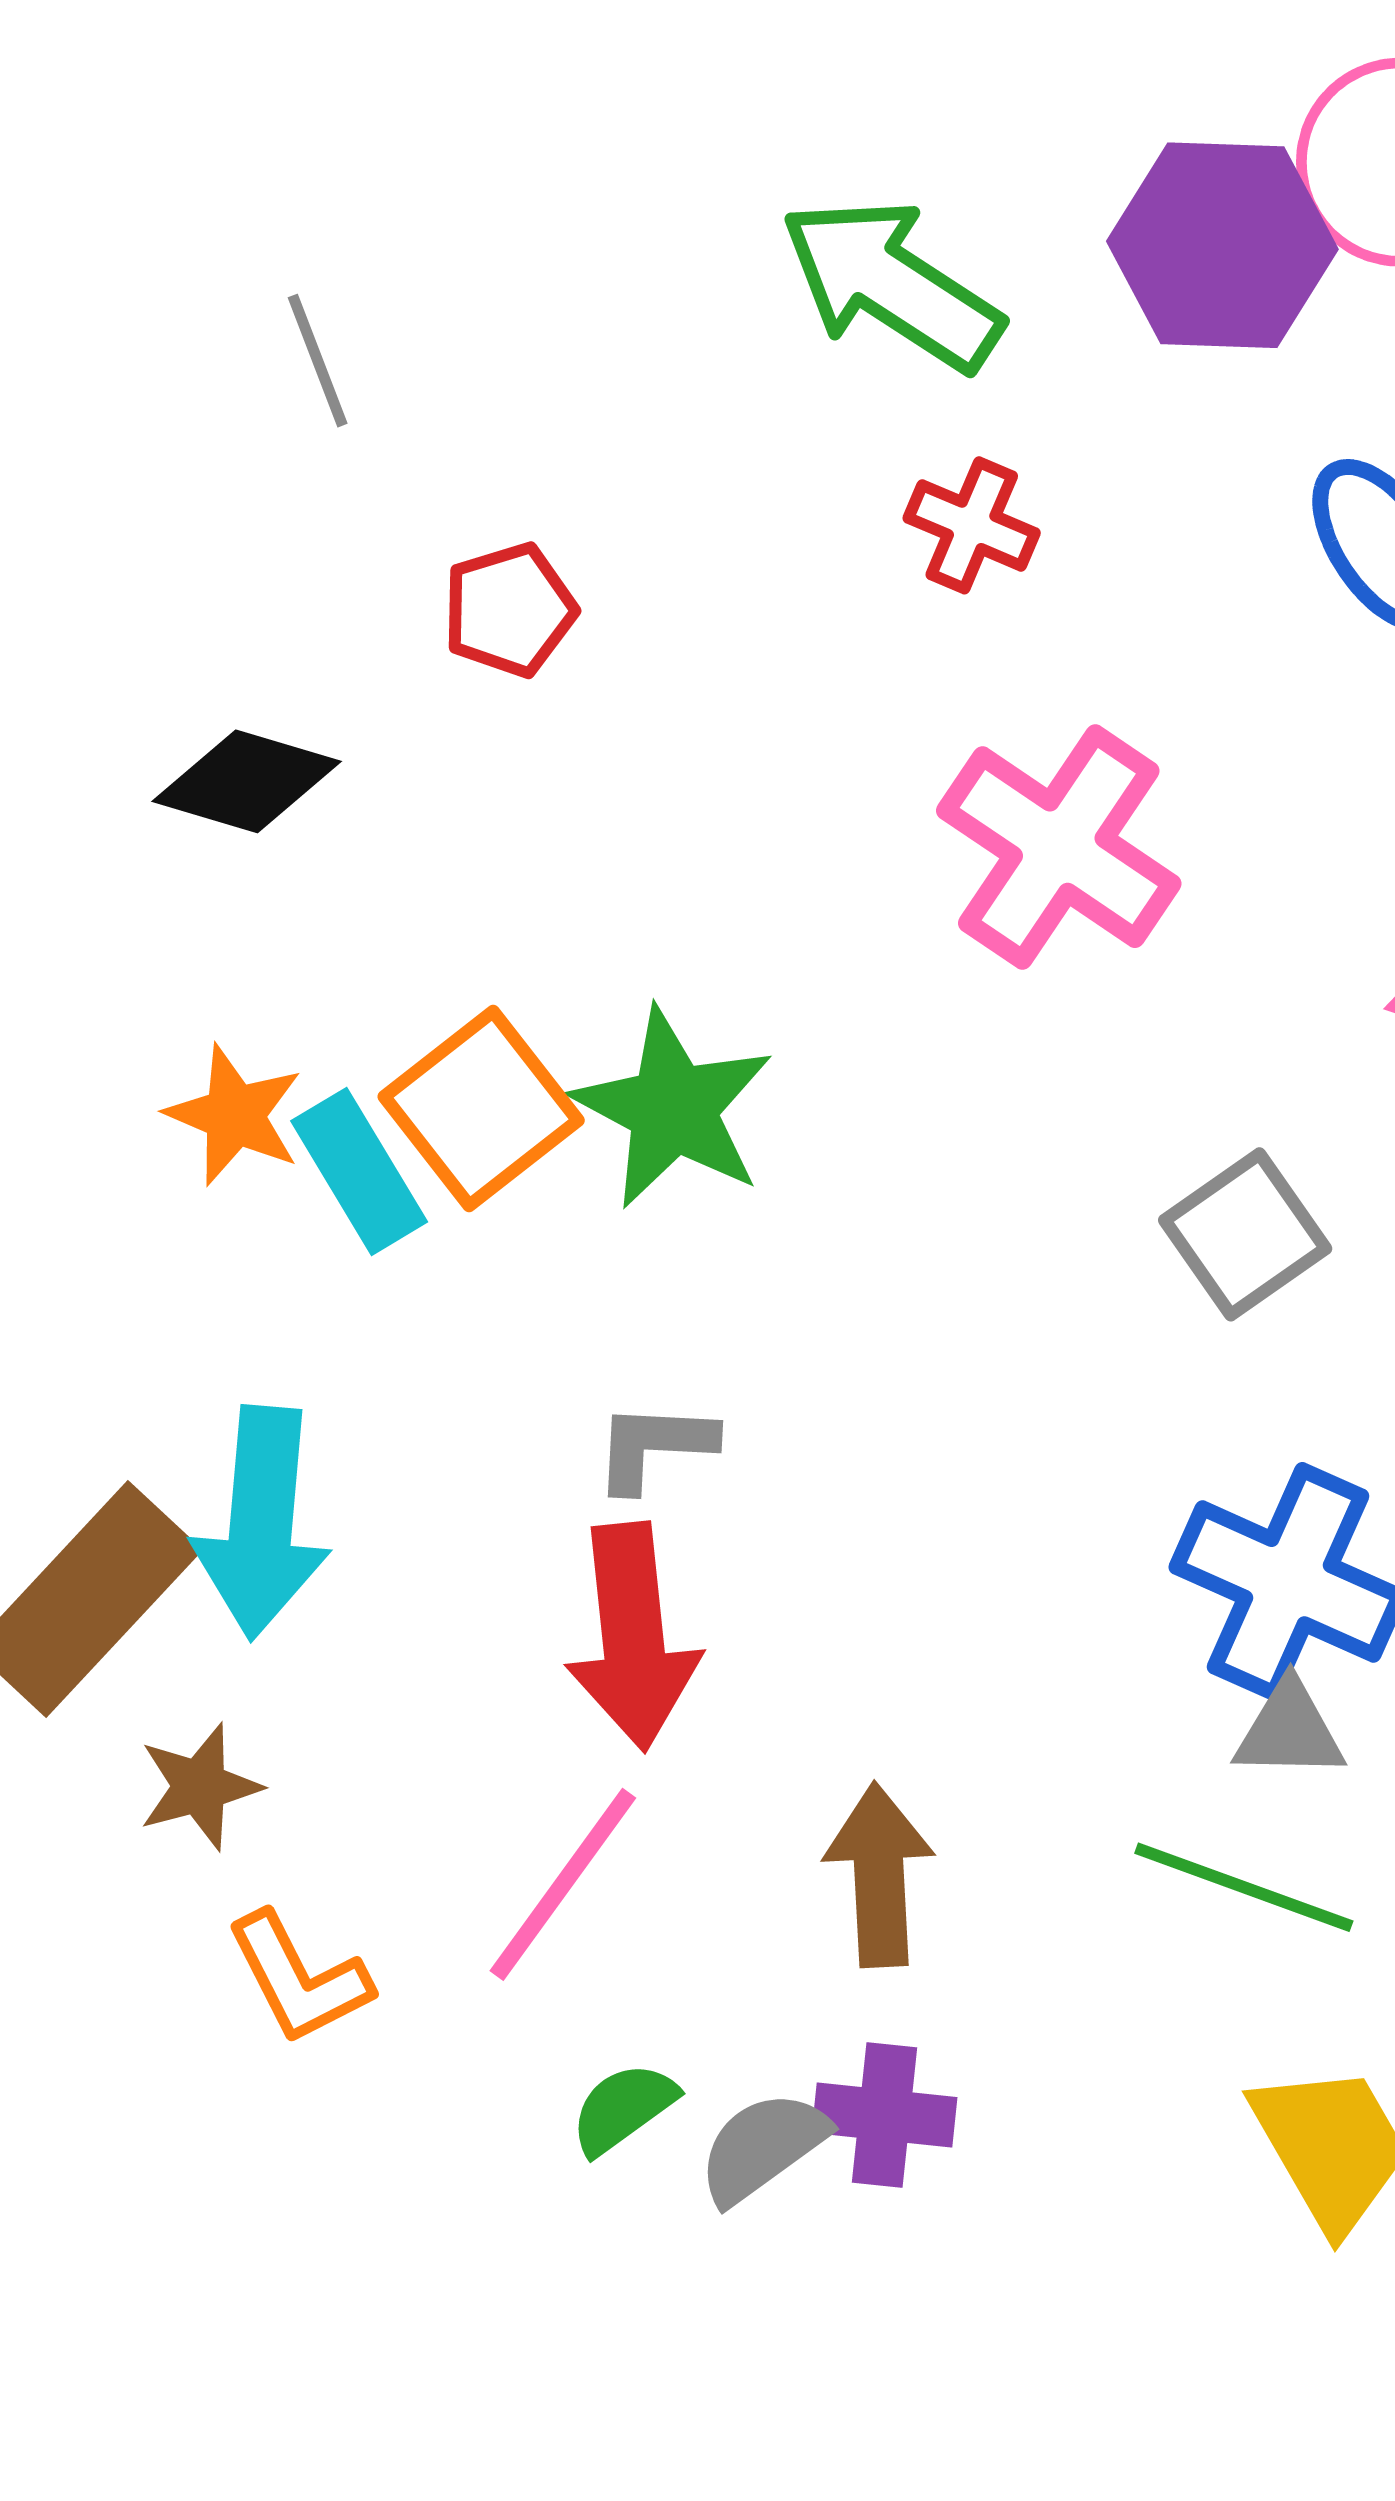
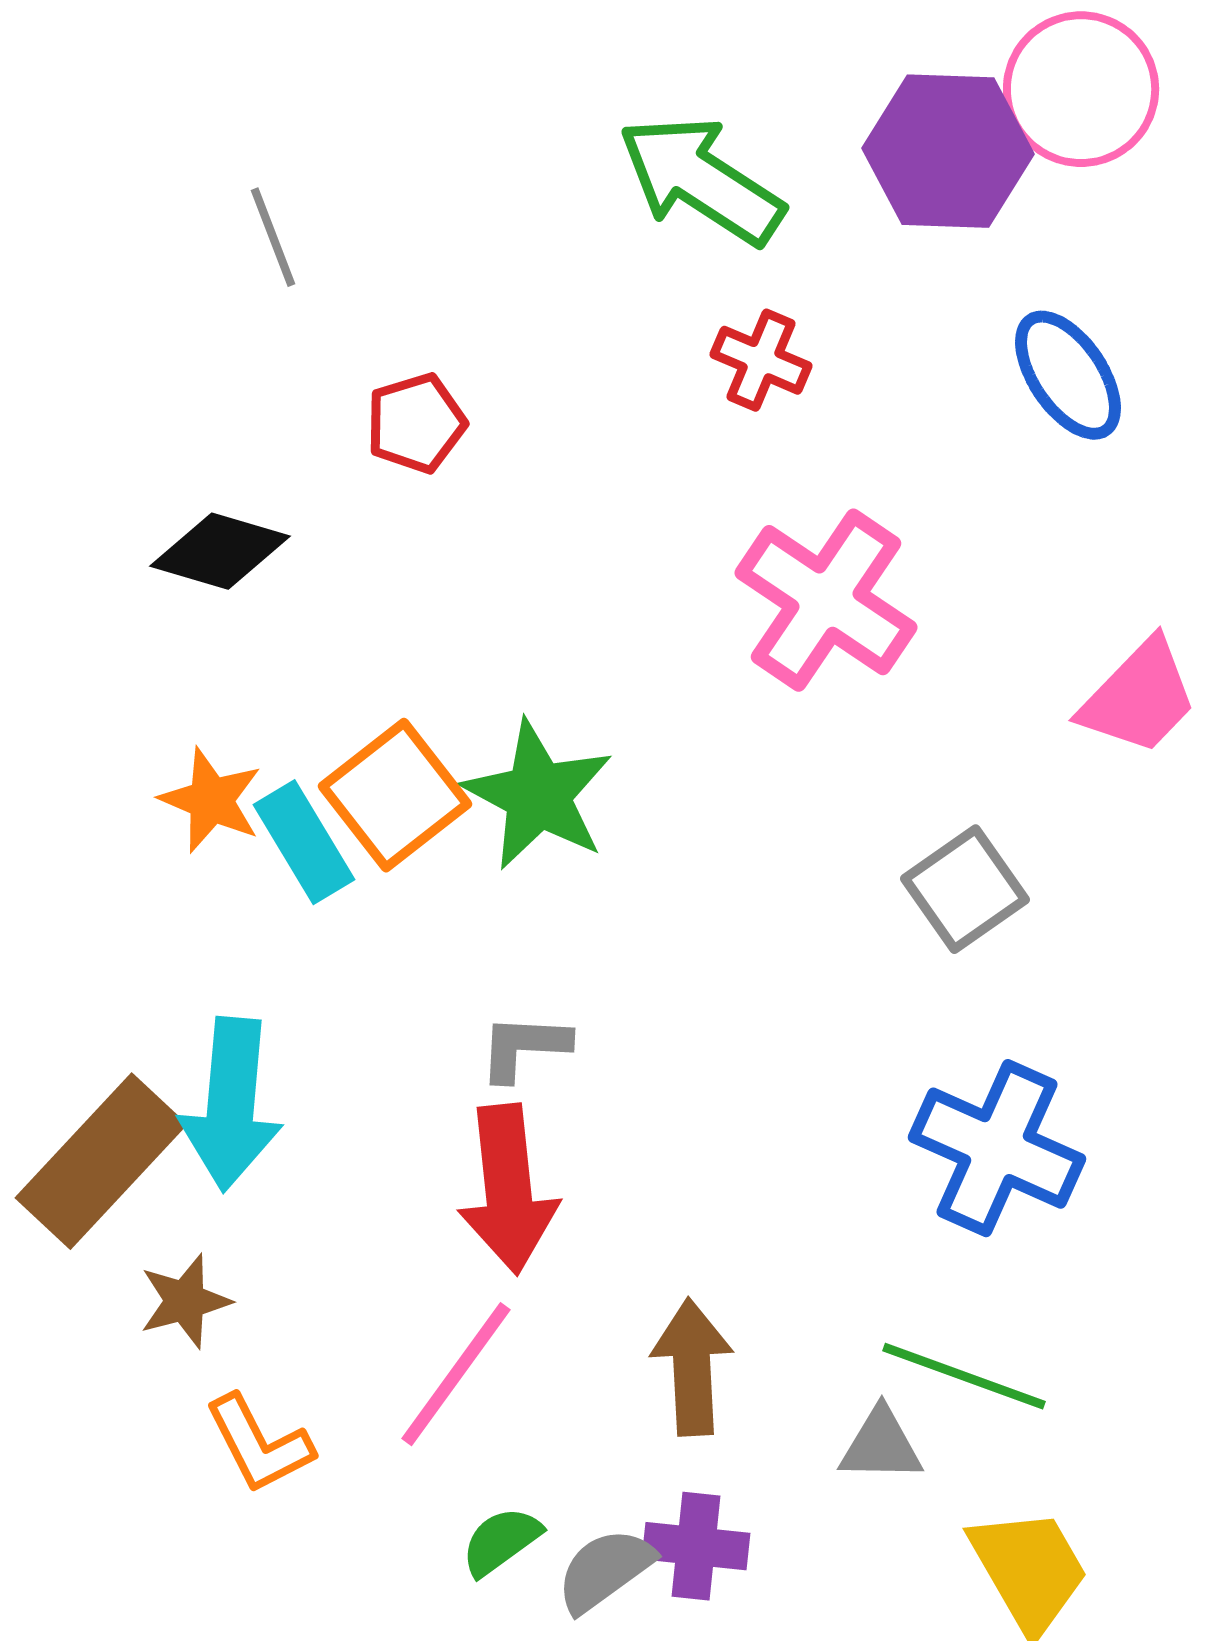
gray triangle: (1289, 1730) -> (881, 1445), moved

